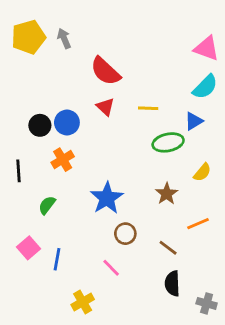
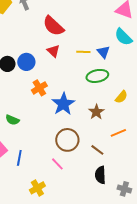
cyan semicircle: (205, 87) -> (123, 37), turned 90
blue triangle: (194, 121) -> (103, 52), moved, turned -40
orange cross: (63, 160) -> (39, 88), moved
blue star: (107, 198) -> (63, 104), moved
green semicircle: (47, 205) -> (12, 120), turned -104
brown circle: (125, 234) -> (67, 140), size x1.5

